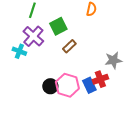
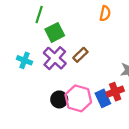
green square: (58, 26) -> (55, 32), moved
purple cross: (33, 36) -> (55, 58), moved

